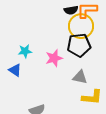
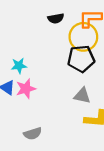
black semicircle: (71, 10) -> (56, 18), moved
pink star: (54, 58) -> (26, 89), moved

